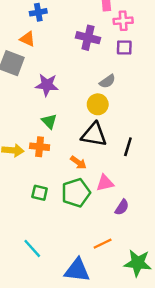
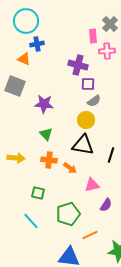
orange triangle: (27, 39) -> (24, 59), moved
purple square: (124, 47) -> (88, 84), moved
orange cross: (40, 147) -> (49, 160), moved
green pentagon: (76, 193) -> (68, 214), moved
cyan line: (32, 248) -> (31, 221), moved

